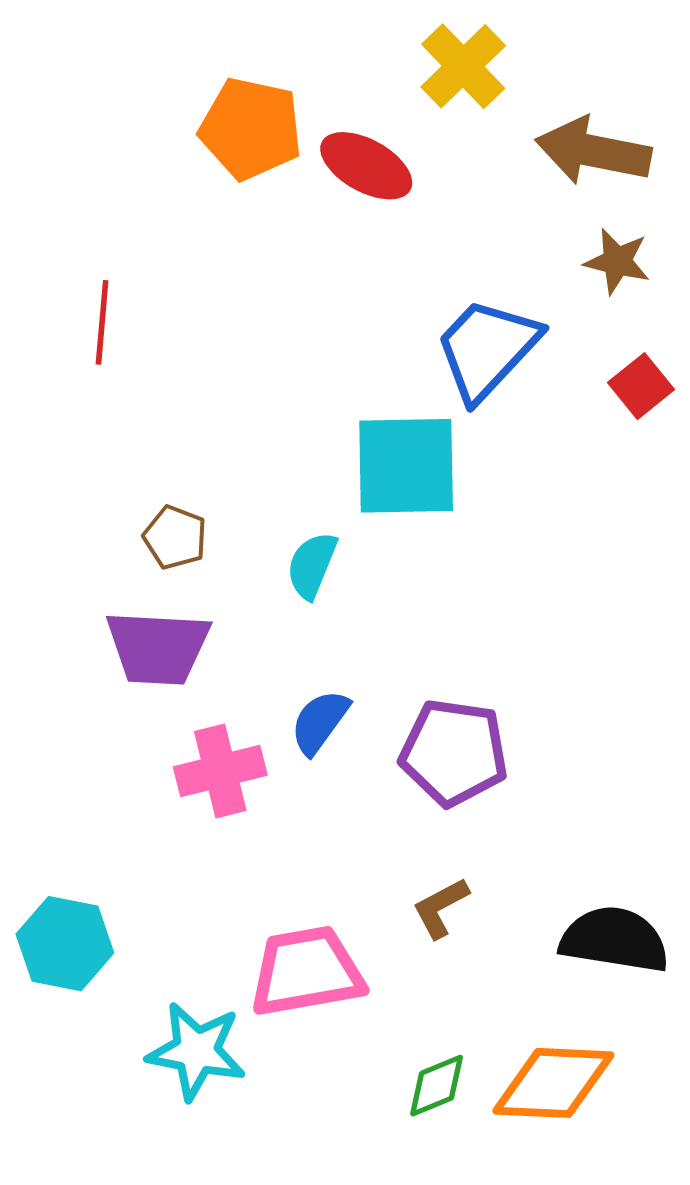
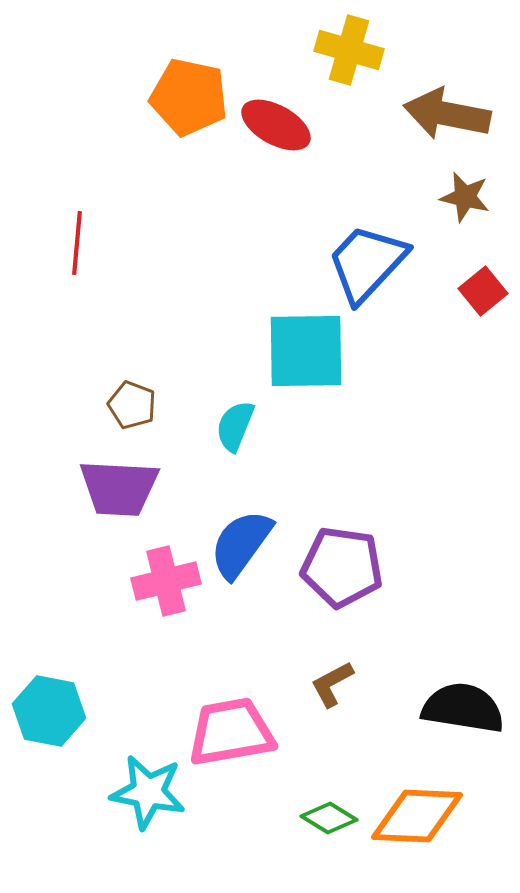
yellow cross: (463, 66) -> (349, 50), turned -30
blue semicircle: (320, 722) -> (241, 544), size x1.4
green diamond: (437, 1086) -> (329, 818), turned 54

